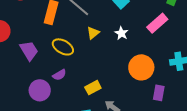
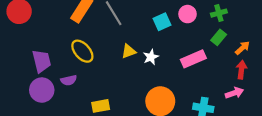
yellow triangle: (93, 33) -> (129, 51), moved
purple trapezoid: (29, 51) -> (42, 61), moved

